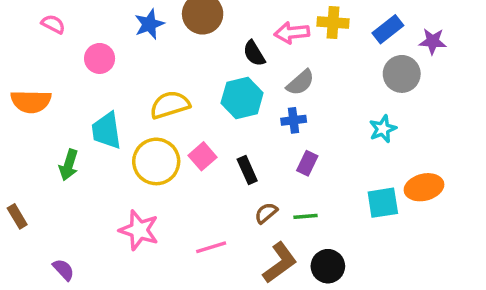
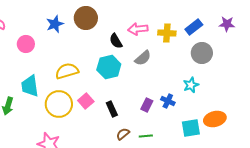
yellow cross: (333, 22) -> (167, 33), moved
purple star: (433, 41) -> (227, 24), moved
blue cross: (294, 120) -> (168, 101), moved, turned 32

